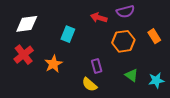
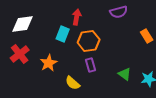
red arrow: (99, 18) -> (77, 17), moved, turned 84
orange hexagon: (123, 41) -> (89, 41), moved
yellow semicircle: (89, 84) -> (73, 83), moved

